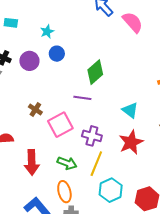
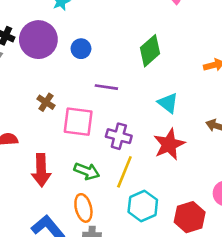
blue circle: (57, 54) -> (81, 49), moved
purple circle: (29, 61) -> (38, 40), size x1.5
green diamond: (95, 72) -> (150, 51), moved
pink square: (60, 125) -> (78, 122), turned 35

